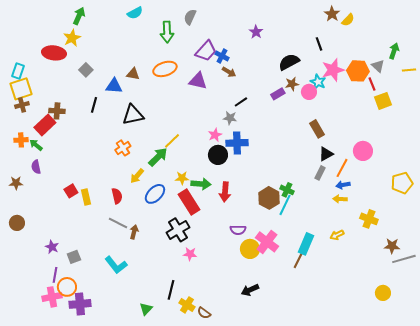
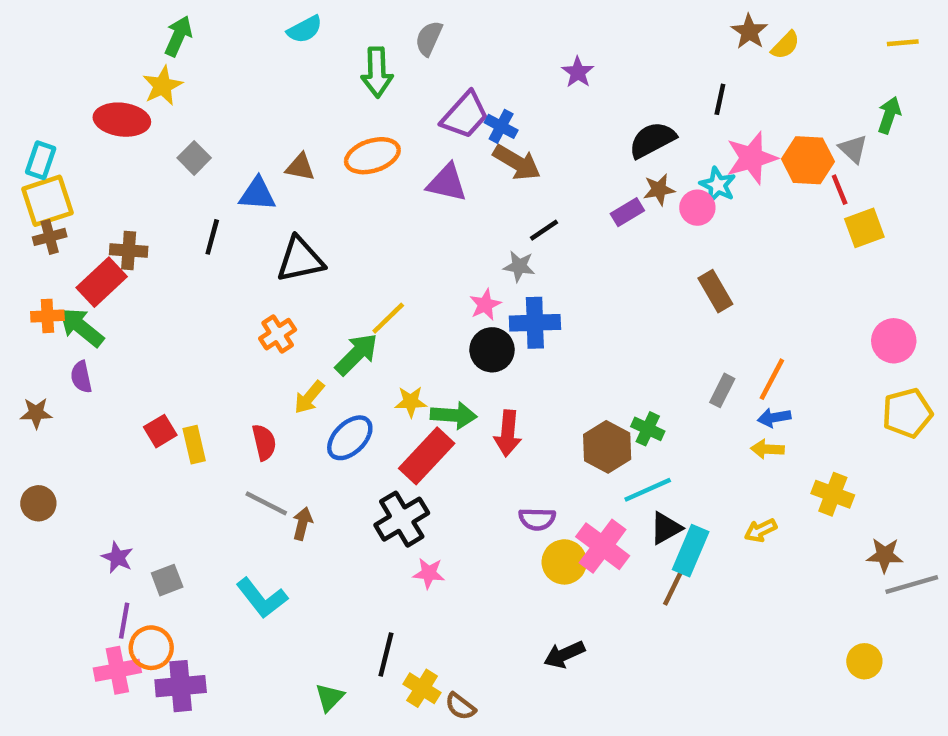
black line: (319, 44) -> (720, 99), turned 32
yellow line: (409, 70) -> (903, 43), moved
brown arrow: (229, 72) -> (517, 162), size x1.5
green arrow: (36, 145) -> (81, 327), size x1.5
pink circle: (363, 151) -> (894, 341), moved
black triangle: (326, 154) -> (666, 528), moved
red rectangle: (189, 202) -> (427, 456), turned 75
cyan line: (285, 205) -> (648, 490), moved, turned 40

